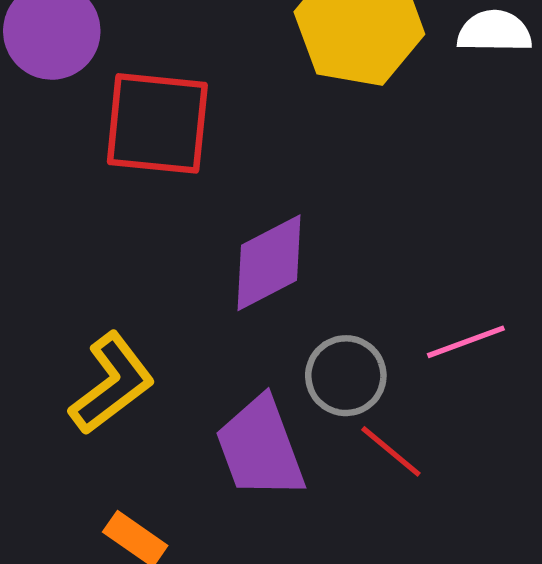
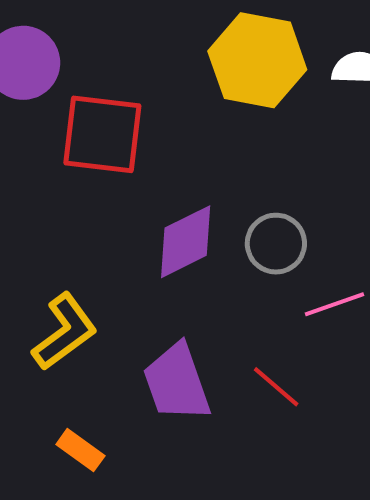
gray circle: (346, 376) -> (276, 244), moved

